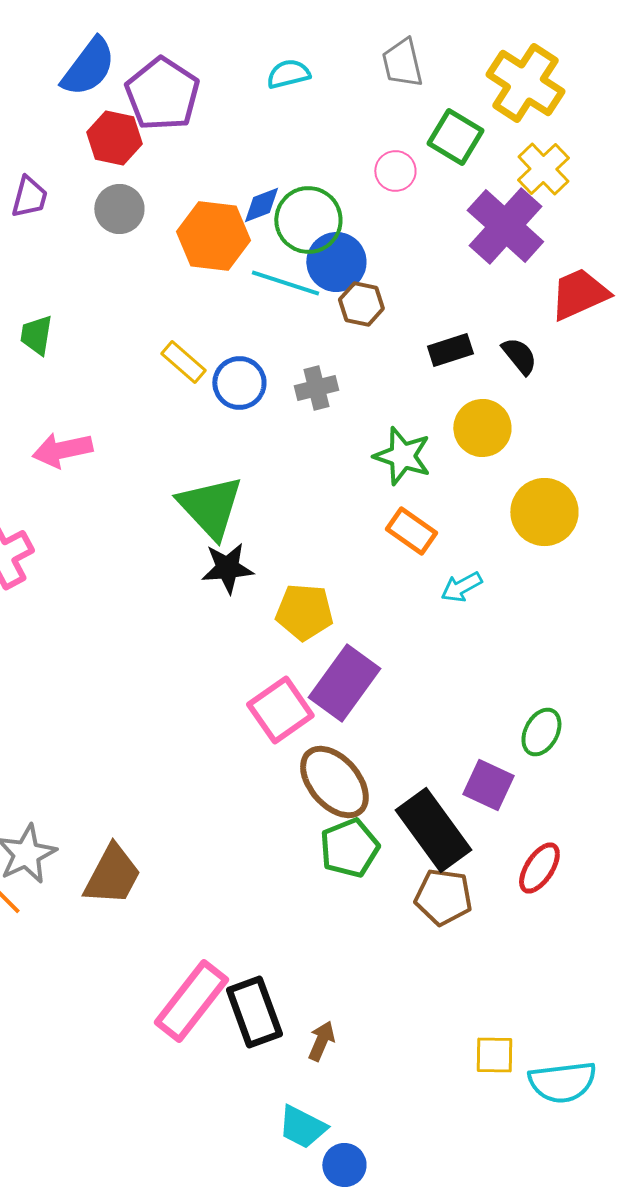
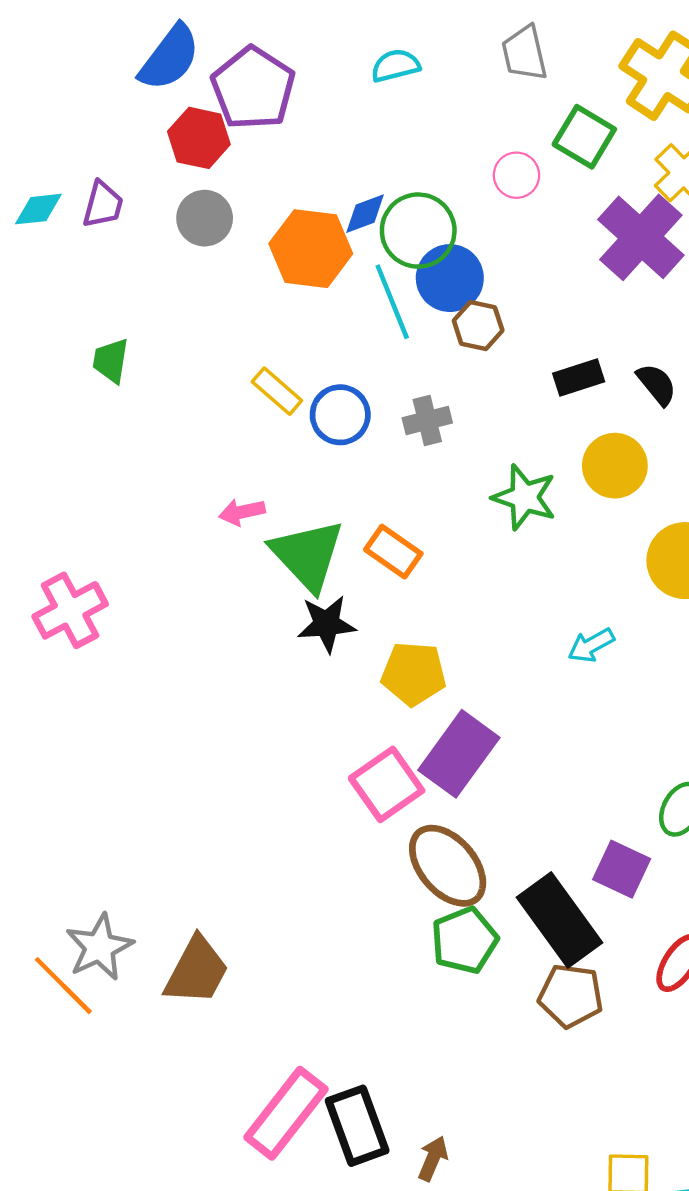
cyan line: (285, 283) -> (392, 302), turned 50
pink arrow: (62, 450) -> (242, 512), moved, size x0.7
orange rectangle: (411, 531) -> (393, 552), moved

